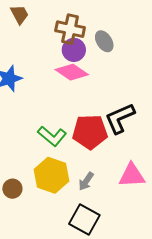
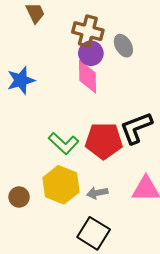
pink diamond: (72, 72) -> (88, 77), turned 52
gray arrow: (86, 181) -> (97, 193), turned 42

